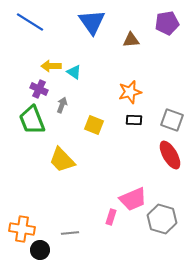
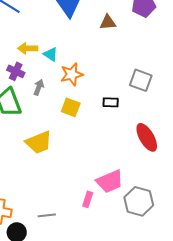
orange star: (130, 92) -> (72, 74), moved
gray square: (172, 120) -> (141, 80), moved
yellow trapezoid: (62, 160) -> (39, 142), turned -68

